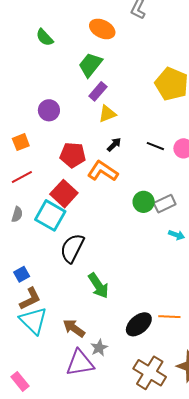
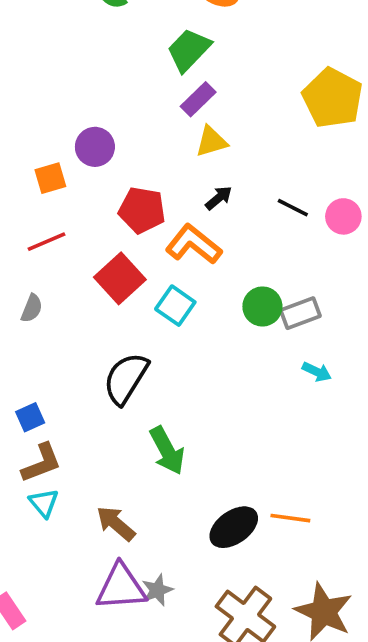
purple circle: (49, 110) -> (95, 147), moved
cyan square: (50, 215) -> (175, 306), moved, size x0.7
cyan triangle: (33, 321) -> (44, 503), size x0.6
gray star: (99, 348) -> (157, 590), moved

